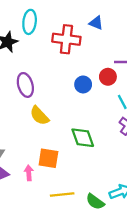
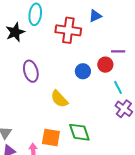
blue triangle: (96, 23) -> (95, 16), turned -48
yellow semicircle: (39, 116) -> (59, 99), moved
green diamond: (83, 138) -> (79, 132), moved

